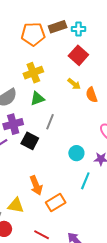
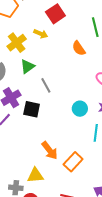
red square: (78, 55) -> (55, 14), turned 30
yellow arrow: (74, 84) -> (41, 34), moved
gray line: (50, 122) -> (46, 85), turned -35

